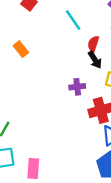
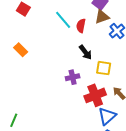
red semicircle: (93, 44) -> (81, 26), moved

